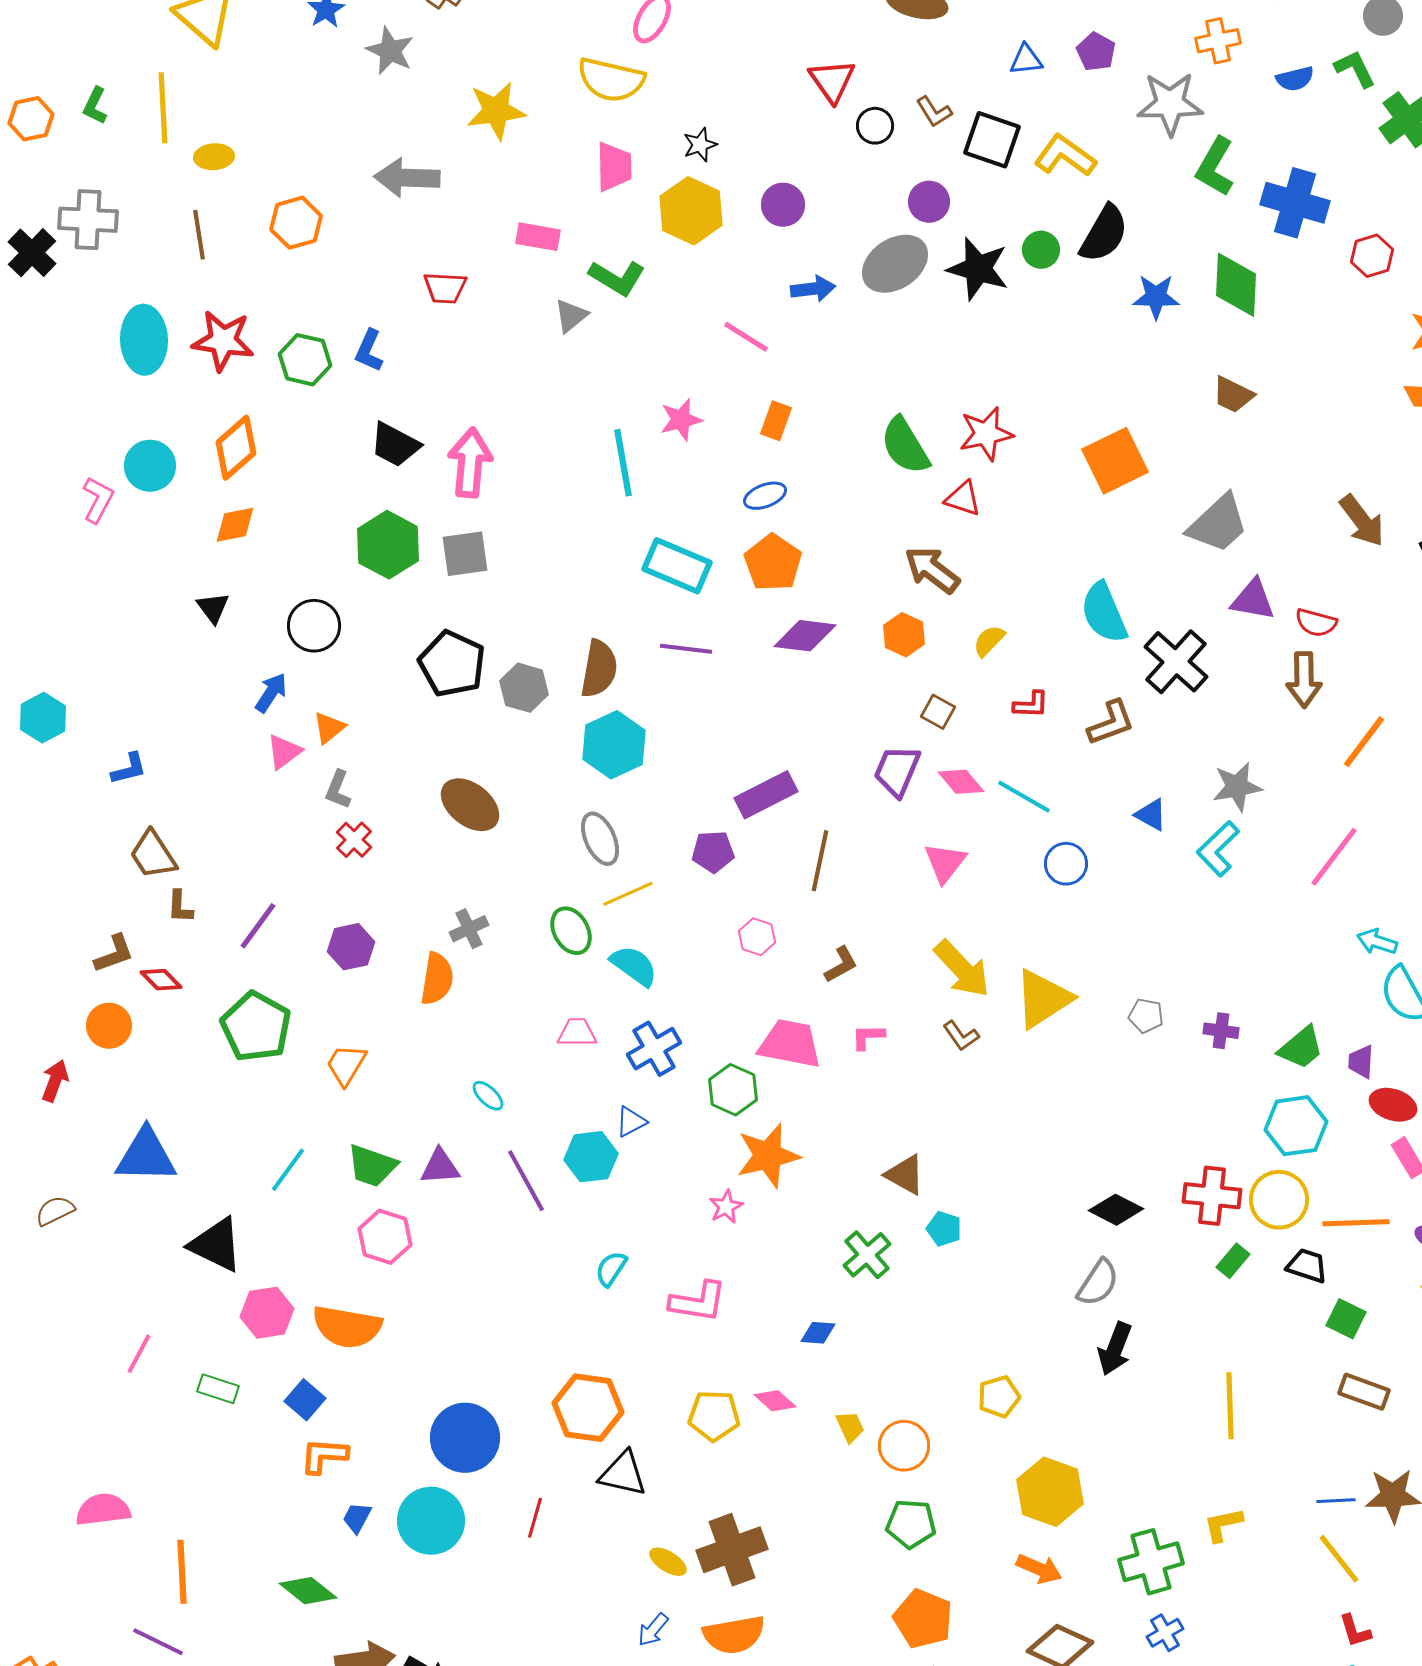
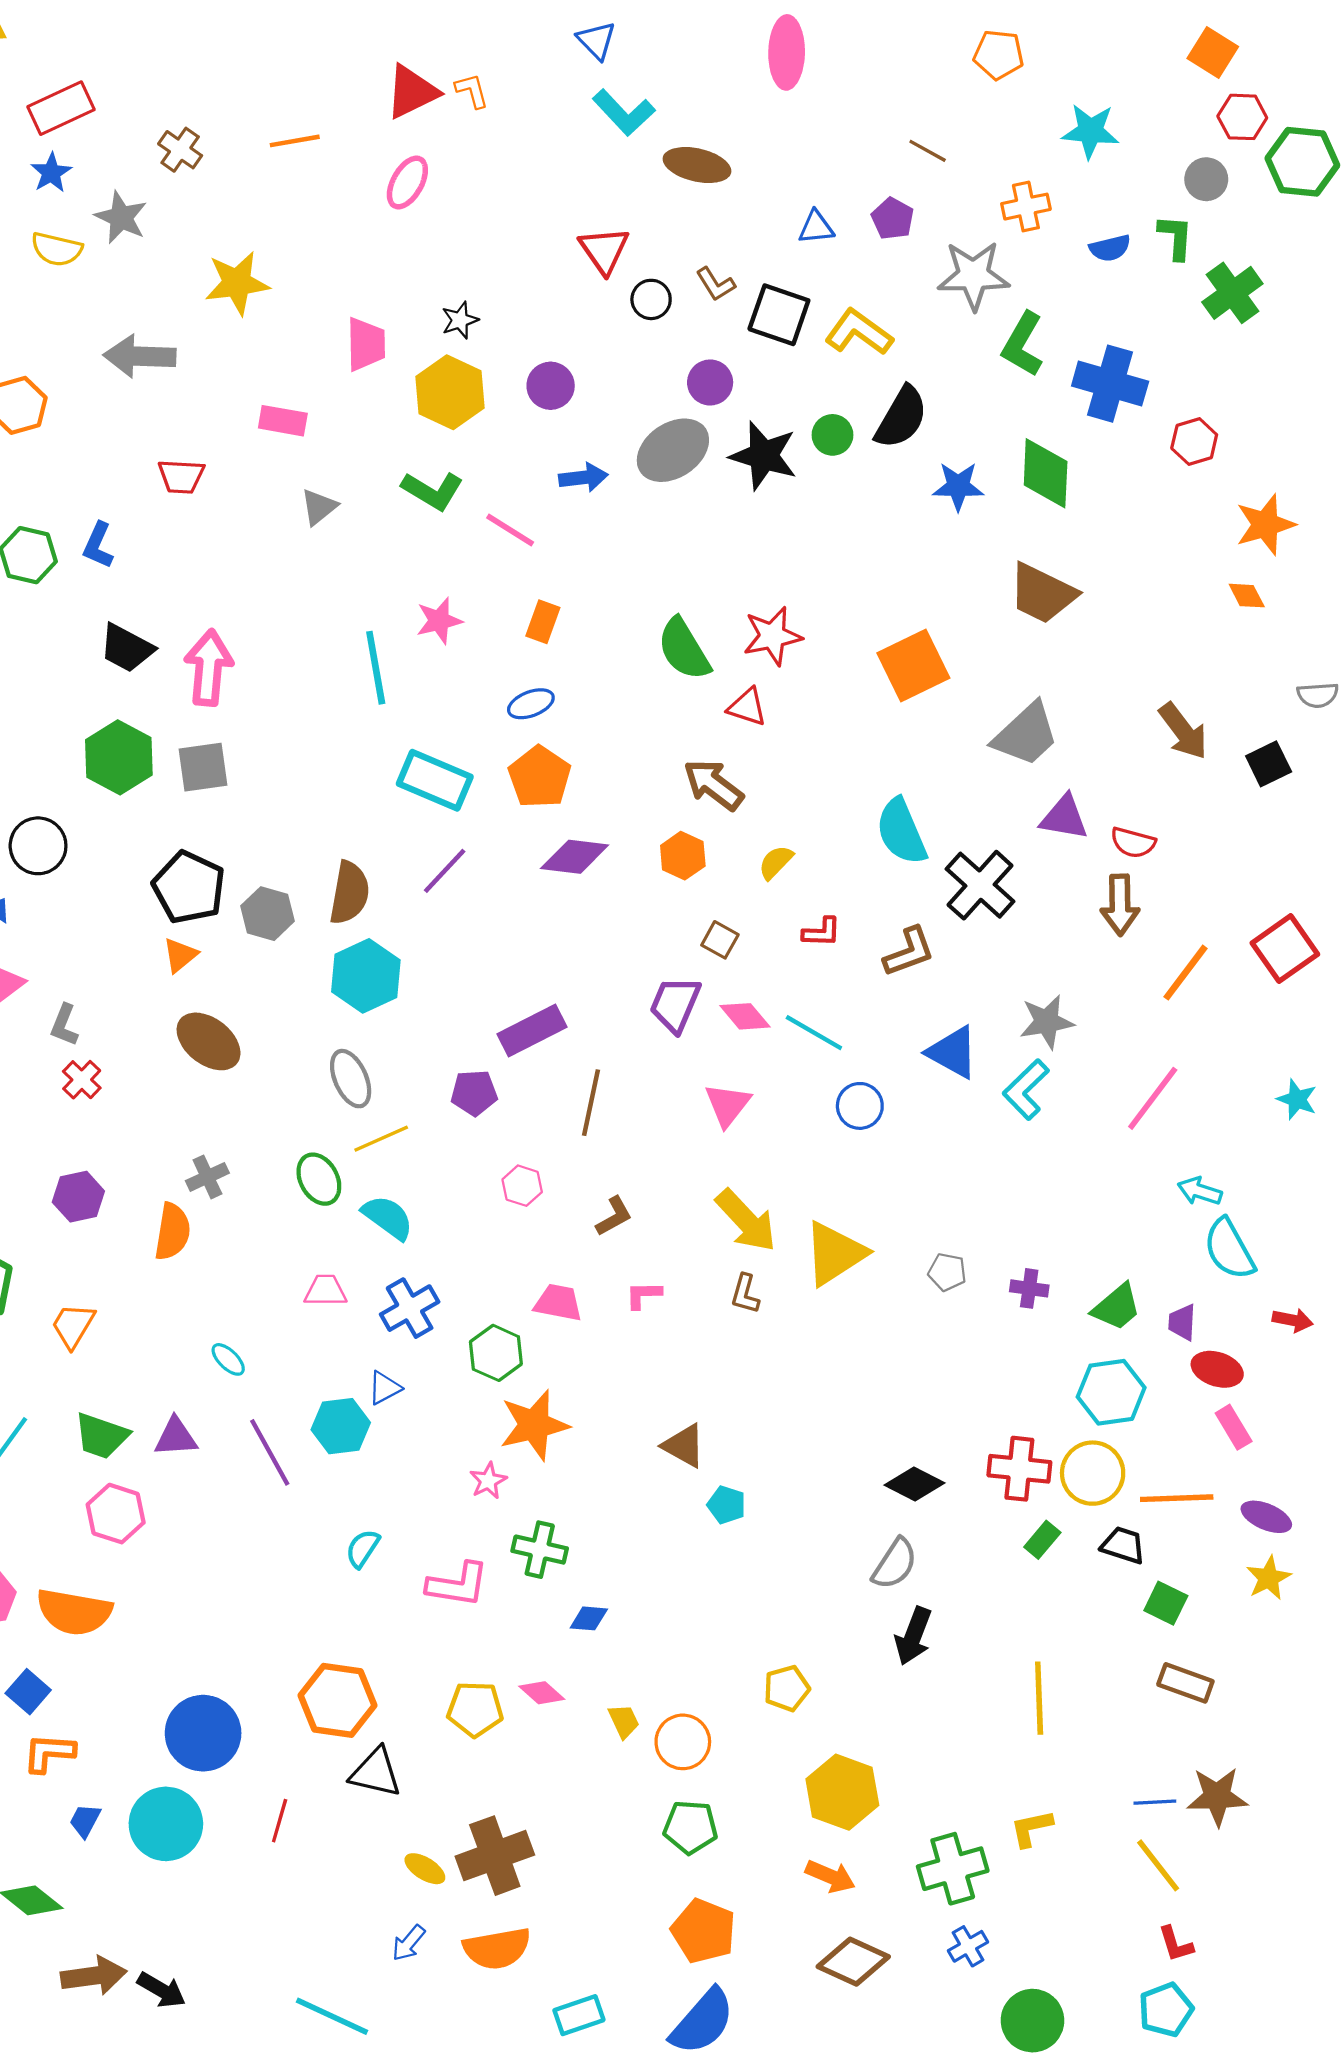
green L-shape: (1355, 69) -> (1176, 237), turned 30
yellow semicircle: (611, 80) -> (57, 249), moved, size x0.7
green L-shape: (617, 278) -> (433, 491), moved
brown trapezoid: (1233, 395) -> (1042, 593), size x1.5
purple line: (686, 649) -> (445, 871), turned -54
orange triangle: (329, 728) -> (180, 955), moved
blue triangle: (1151, 815) -> (953, 1052), size x1.5
brown L-shape: (961, 1036) -> (745, 1294), turned 51
pink trapezoid: (790, 1044) -> (558, 1303), size x0.7
green cross: (867, 1255) -> (540, 1550), moved, turned -36

